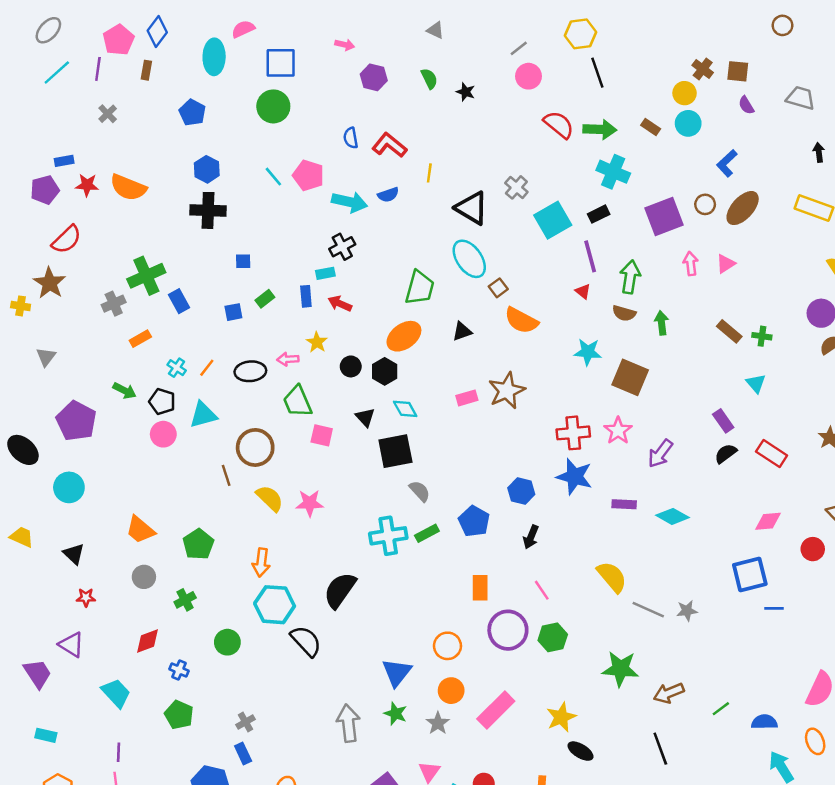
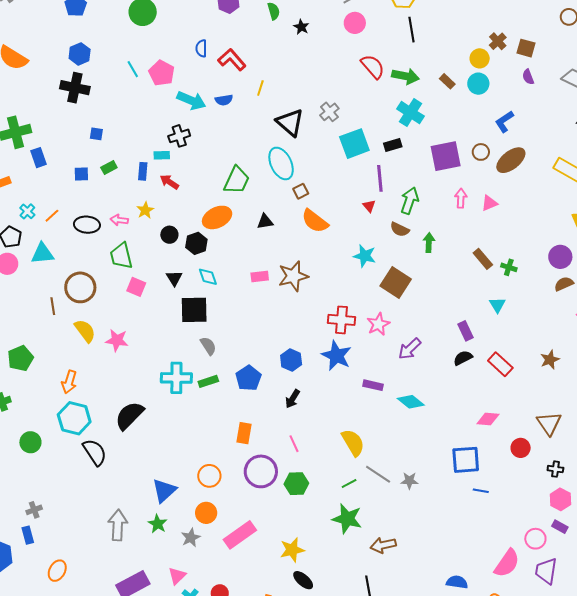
green line: (721, 709) -> (349, 484), moved

